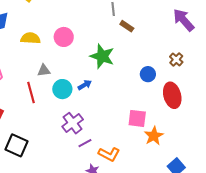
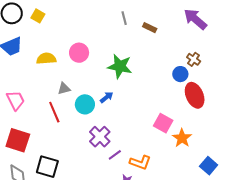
brown rectangle: (127, 26) -> (150, 28), moved
blue circle: (148, 74) -> (180, 74), moved
pink square: (137, 118) -> (163, 123), turned 30

